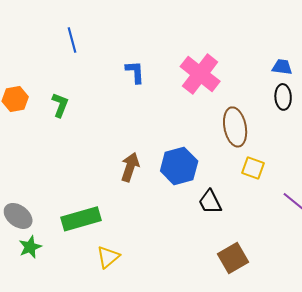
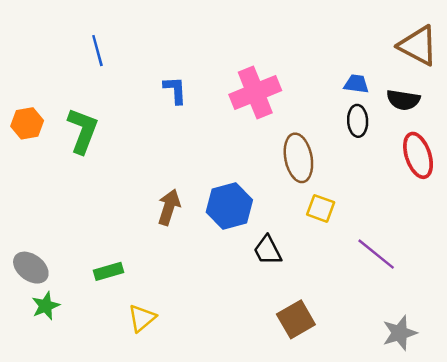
pink cross: (200, 74) -> (255, 92), turned 30
green L-shape: (60, 105) -> (83, 131), size x1.5
green rectangle: (81, 219) -> (109, 271), size x0.6

